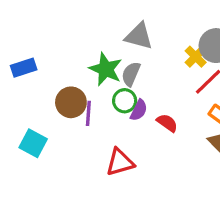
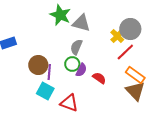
green star: (106, 69) -> (60, 15), moved
cyan square: (33, 143) -> (45, 91), moved
red triangle: (120, 162) -> (69, 103), turned 36

